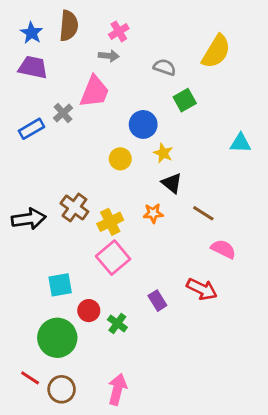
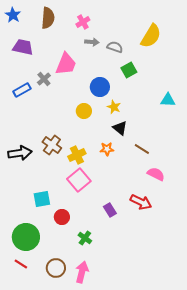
blue star: (31, 33) -> (13, 15), moved
gray arrow: (109, 56) -> (92, 42), moved
green cross: (117, 323) -> (85, 238), moved
green circle: (57, 338) -> (26, 237), moved
brown circle: (62, 389) -> (56, 268), moved

